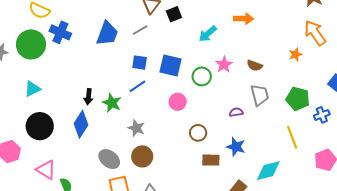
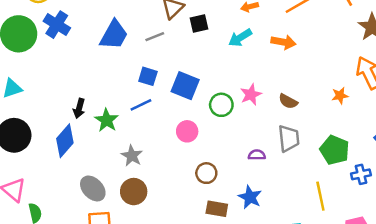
cyan arrow: (208, 34) -> (240, 38), moved

